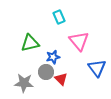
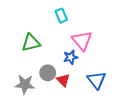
blue star: (53, 57) -> (71, 57), moved
blue triangle: (97, 68) -> (97, 80), moved

